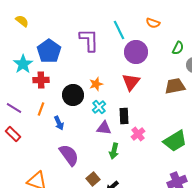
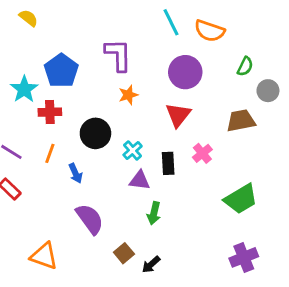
yellow semicircle: (22, 21) -> (28, 18), moved
orange semicircle: (153, 23) -> (210, 31), size x1.5
cyan line: (119, 30) -> (171, 22), moved
orange star: (96, 84) -> (128, 95), moved
pink cross: (138, 134) -> (202, 153), moved

